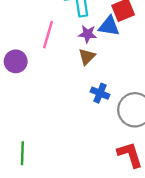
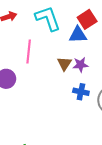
purple star: (88, 34) -> (80, 65), moved

